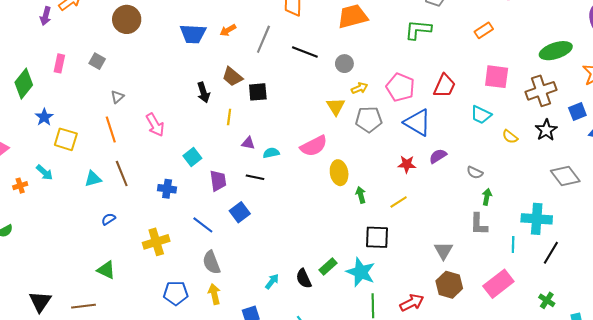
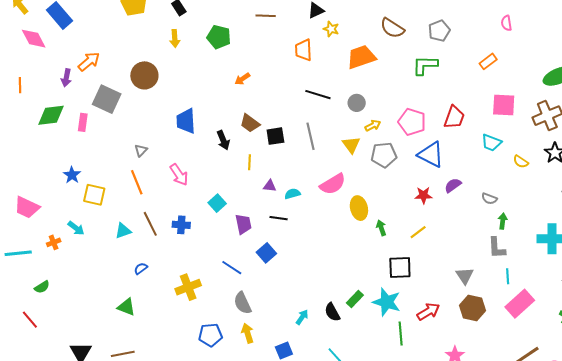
blue trapezoid: (193, 34) -> (186, 121), moved, turned 88
gray line: (263, 39) -> (310, 136), moved, turned -32
gray square: (97, 61) -> (107, 99), moved, size x1.8
green diamond: (24, 84) -> (51, 115), moved, turned 48
blue cross: (167, 189) -> (181, 225), moved
cyan line: (513, 245) -> (508, 276), moved
green triangle: (106, 270) -> (126, 307), moved
red arrow: (412, 303) -> (428, 312), moved

